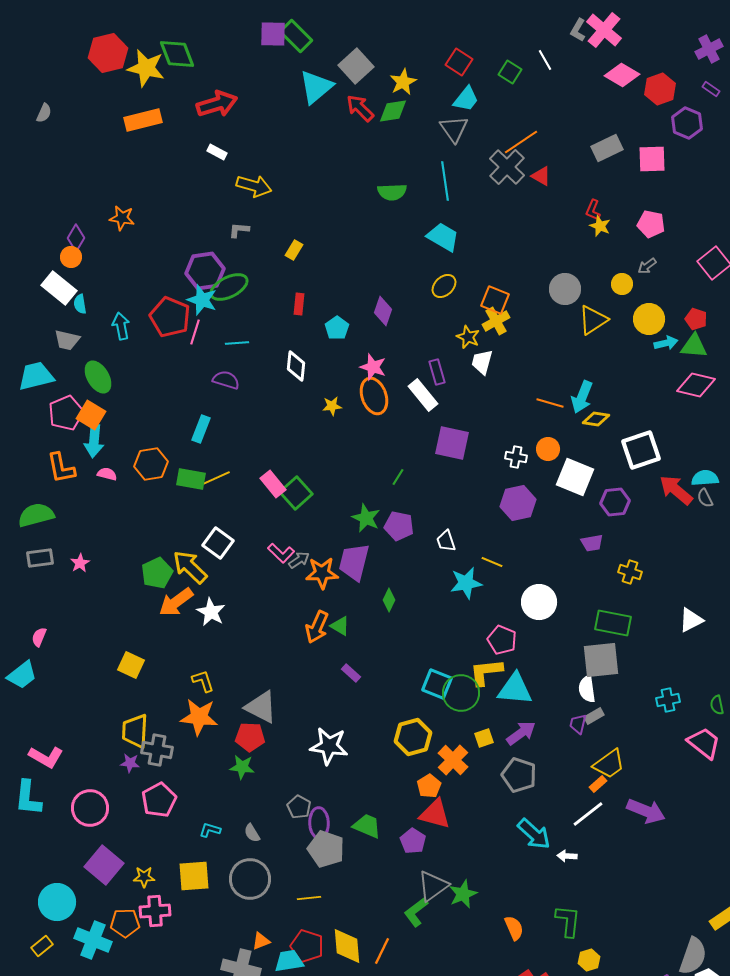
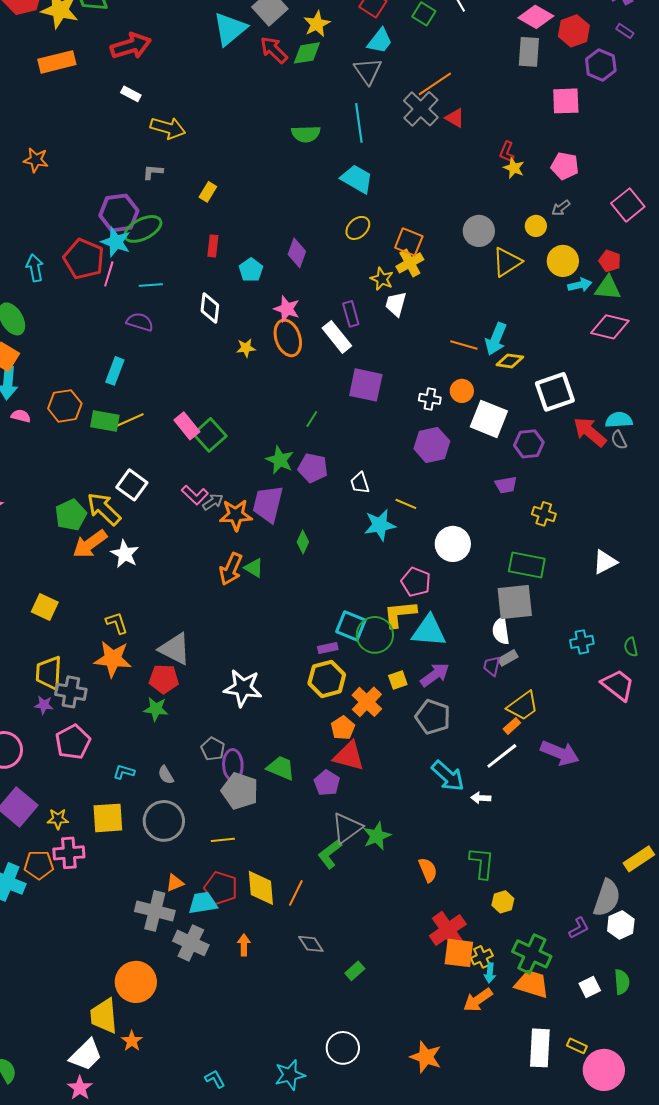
gray rectangle: (607, 148) -> (529, 52), moved, turned -60
purple rectangle: (351, 673) -> (328, 648), moved, turned -54

